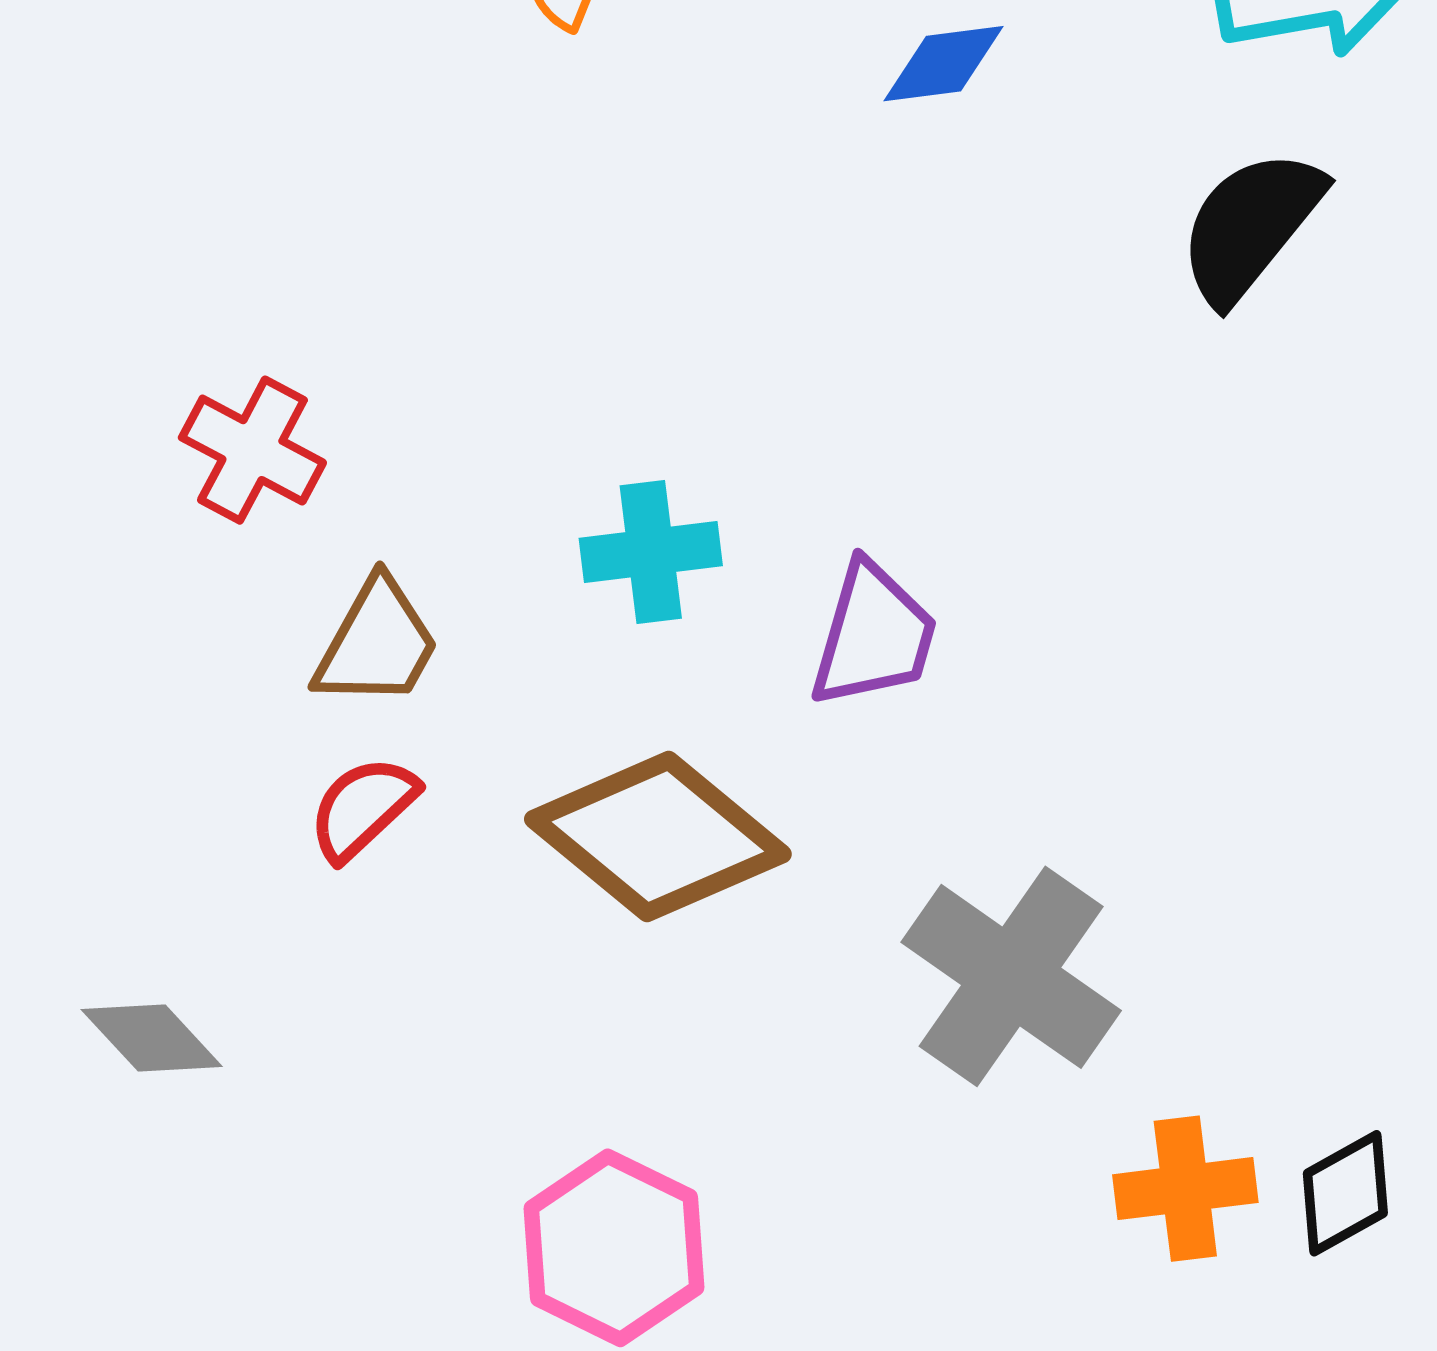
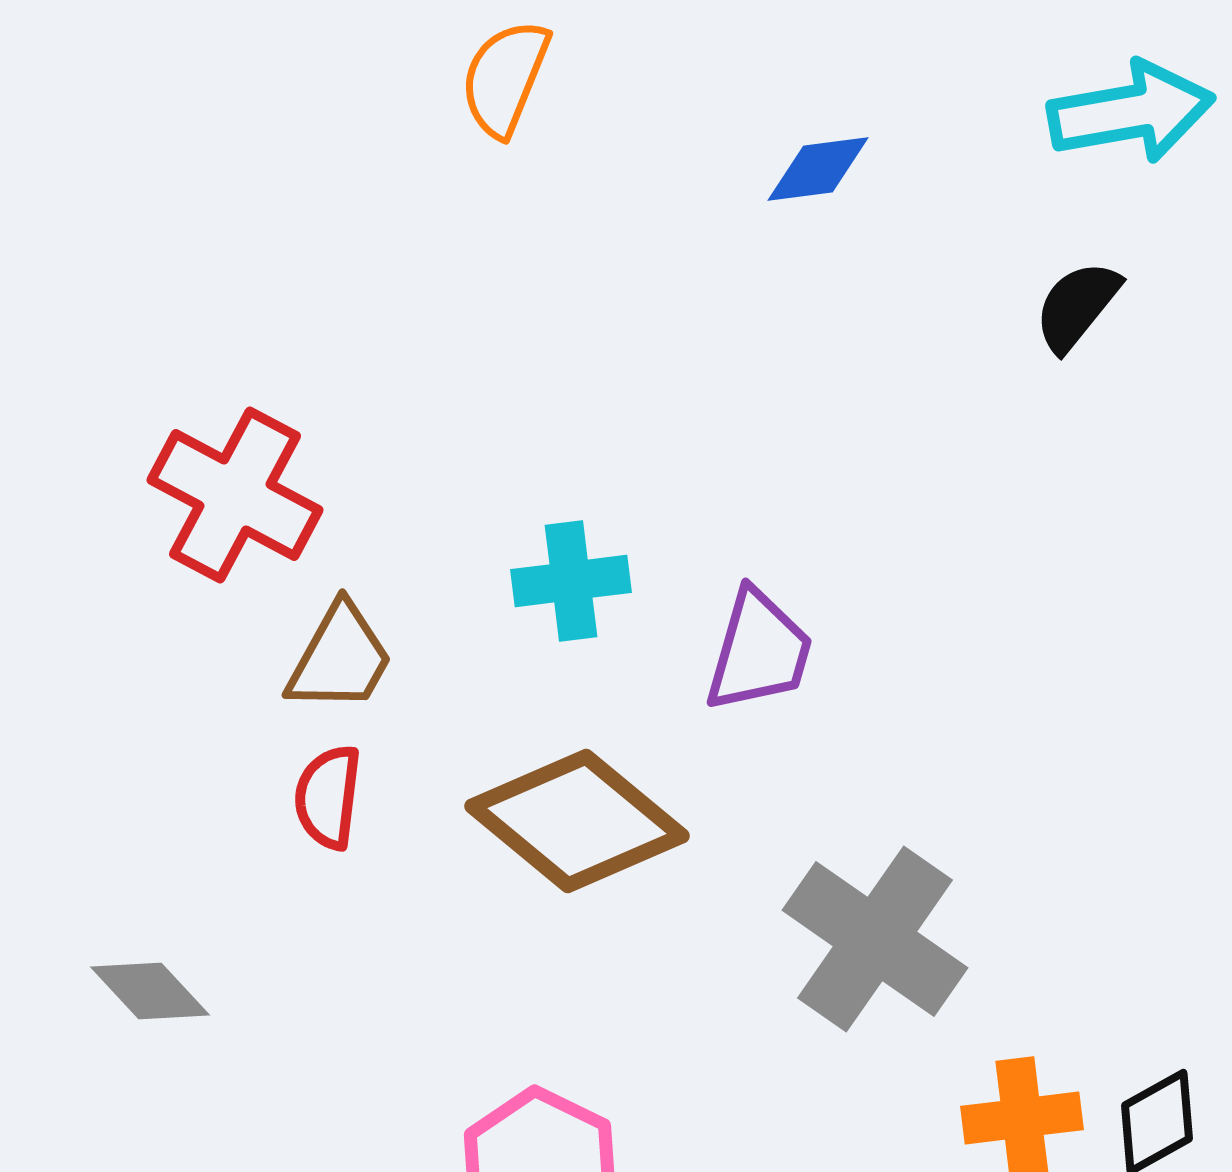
black semicircle: (1251, 226) -> (1077, 306), size x0.7
red cross: (252, 450) -> (235, 495), size x1.4
red semicircle: (363, 808) -> (328, 797), turned -40

